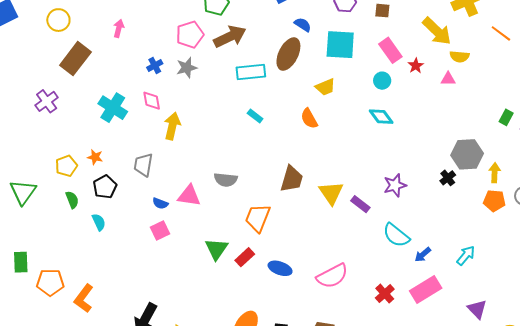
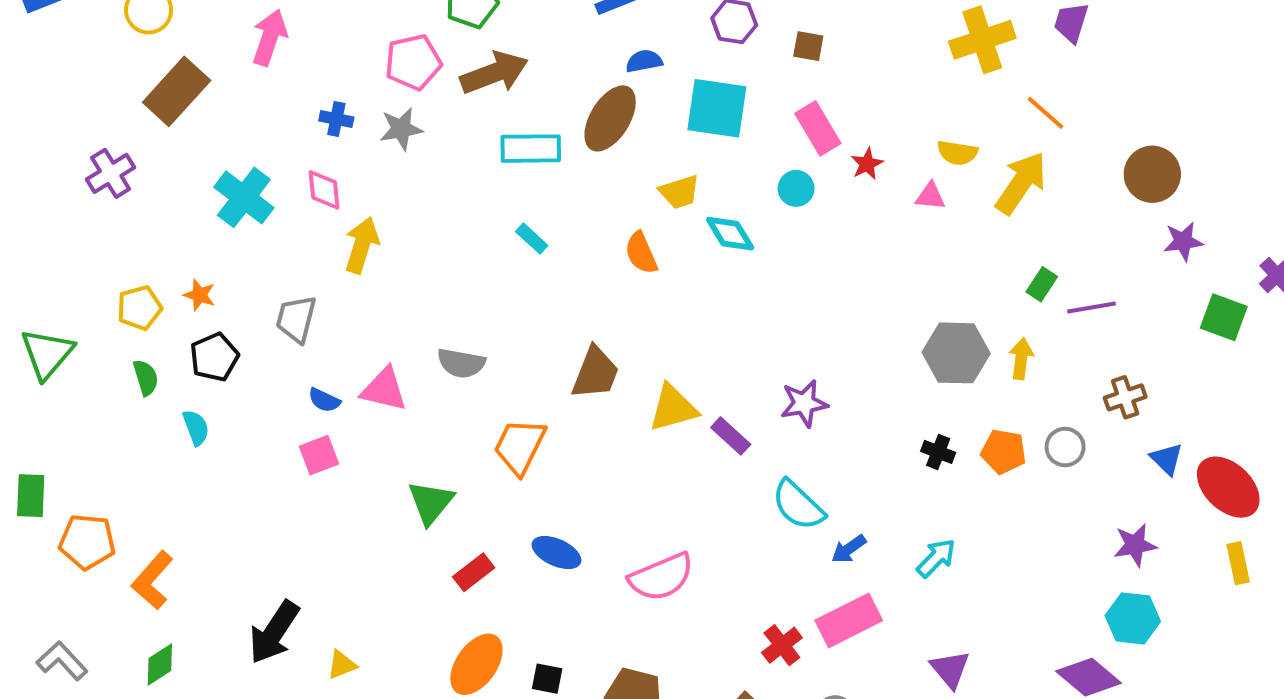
blue semicircle: (303, 25) -> (644, 61), turned -48
pink arrow: (119, 28) -> (270, 38), size x1.5
yellow arrow: (437, 31) -> (1021, 183), moved, turned -104
blue cross: (155, 66) -> (336, 119), turned 35
cyan diamond: (381, 117) -> (730, 234), moved
yellow arrow: (495, 173) -> (1021, 359), moved
black cross: (448, 178) -> (938, 452), moved, turned -35
yellow triangle: (331, 193) -> (673, 408), turned 44
red rectangle: (245, 257) -> (474, 572), moved
red cross: (385, 294) -> (782, 645), moved

